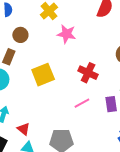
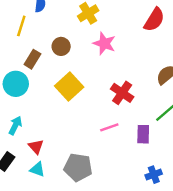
brown circle: (20, 35) -> (61, 46), moved
yellow square: (43, 75) -> (69, 87), turned -30

